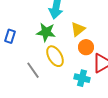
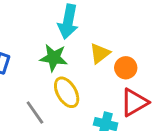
orange circle: (86, 47) -> (126, 68), moved

